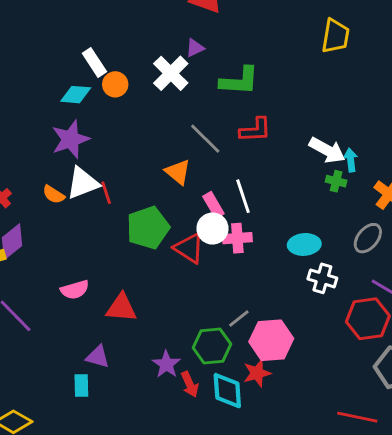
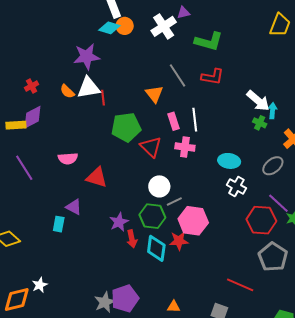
cyan diamond: (76, 95) -> (109, 28), moved
white circle: (212, 229) -> (159, 186), moved

